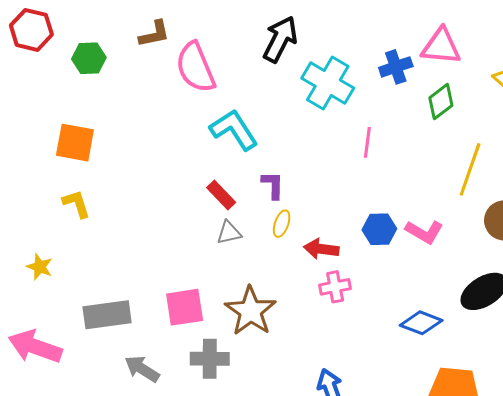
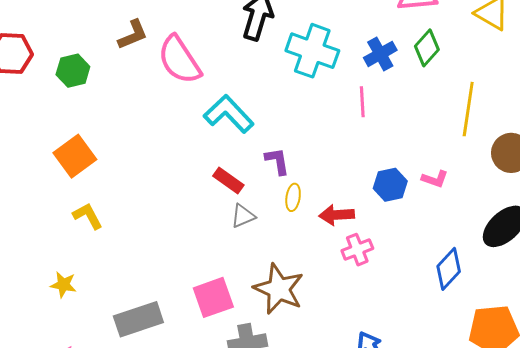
blue cross: (396, 67) -> (380, 54), moved
orange square: (75, 143) -> (75, 156), turned -36
pink L-shape: (424, 232) -> (435, 179), size x0.7
blue diamond: (421, 323) -> (449, 269), turned -57

